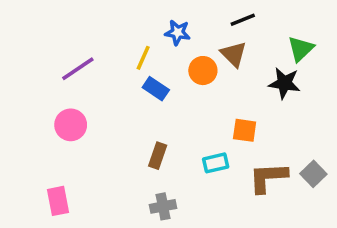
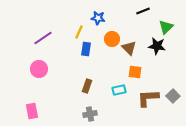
black line: (243, 20) -> (143, 11), moved
brown triangle: (234, 54) -> (129, 48), moved
blue rectangle: (156, 89) -> (86, 49), turned 64

